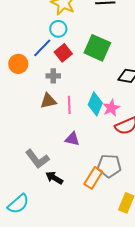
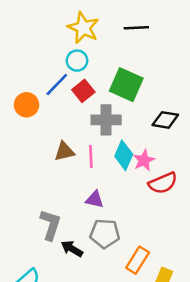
gray cross: (53, 76) -> (106, 120), moved, size x1.6
gray L-shape: (37, 159) -> (50, 225), turned -125
gray pentagon: (109, 166) -> (105, 234), moved
orange rectangle: (93, 178) -> (138, 260), moved

